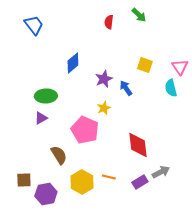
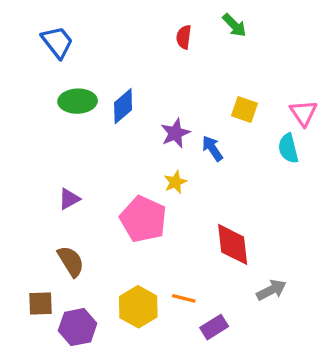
green ellipse: (46, 96) -> (78, 101), moved
brown semicircle: (59, 155) -> (71, 261), moved
purple rectangle: (140, 182) -> (214, 327), moved

